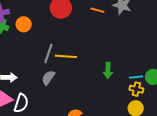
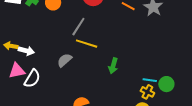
gray line: (48, 54) -> (78, 27), moved
green arrow: (108, 70) -> (113, 66), moved

